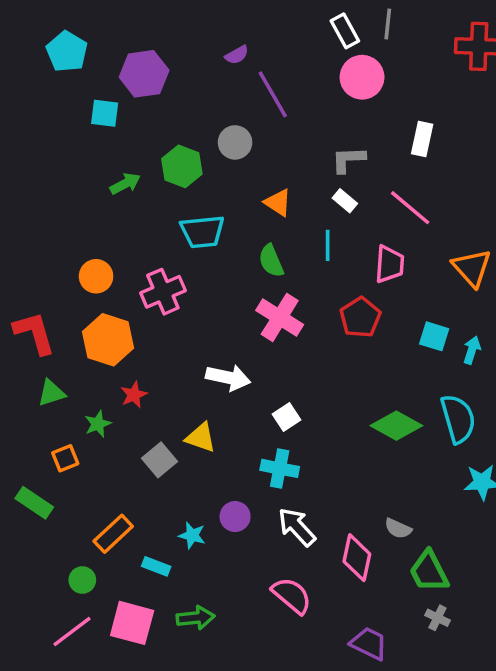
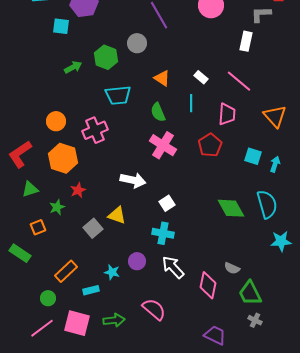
gray L-shape: (348, 160) -> (261, 14), moved
red L-shape: (34, 333) -> (20, 154), turned -108
green diamond: (396, 426) -> (231, 208), turned 32
cyan rectangle: (156, 566) -> (91, 290), turned -35
pink semicircle: (292, 595) -> (154, 309), moved

